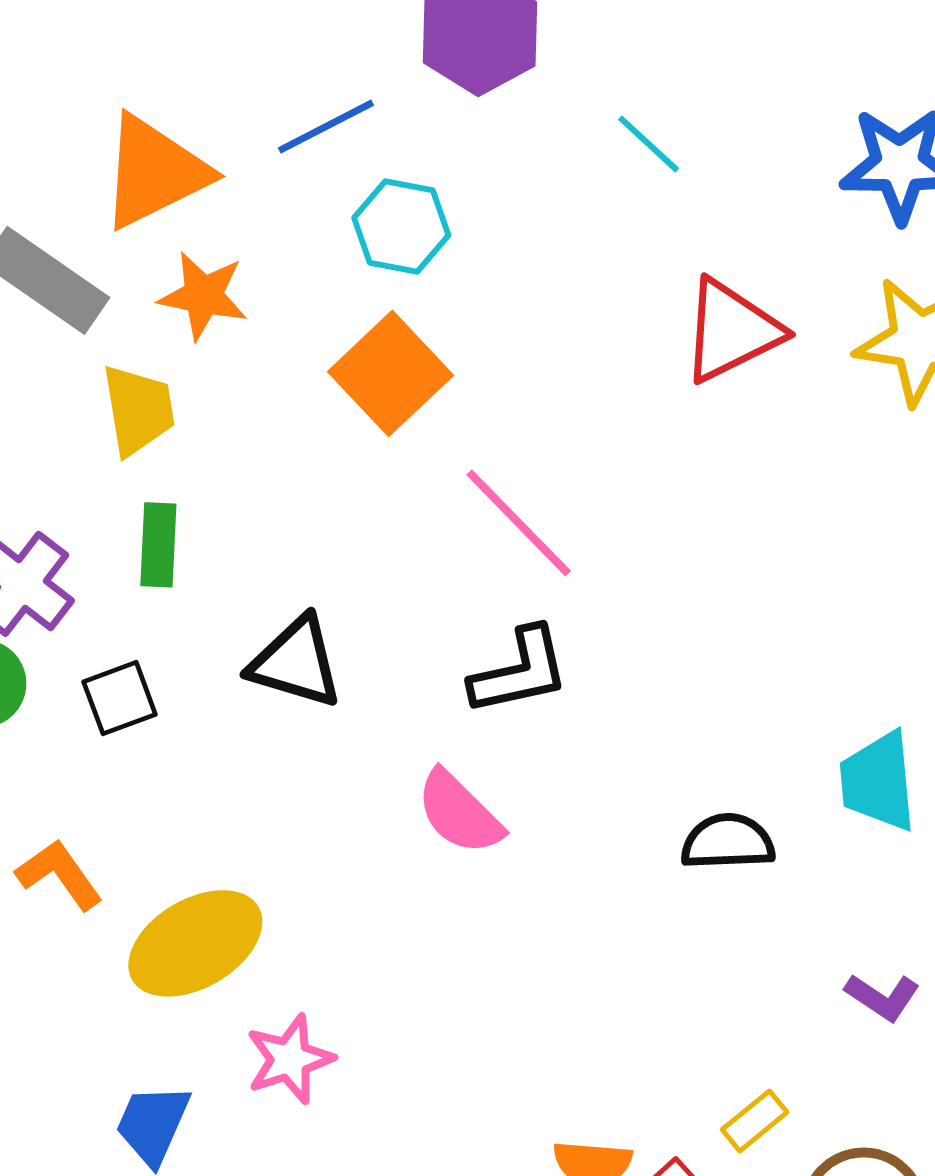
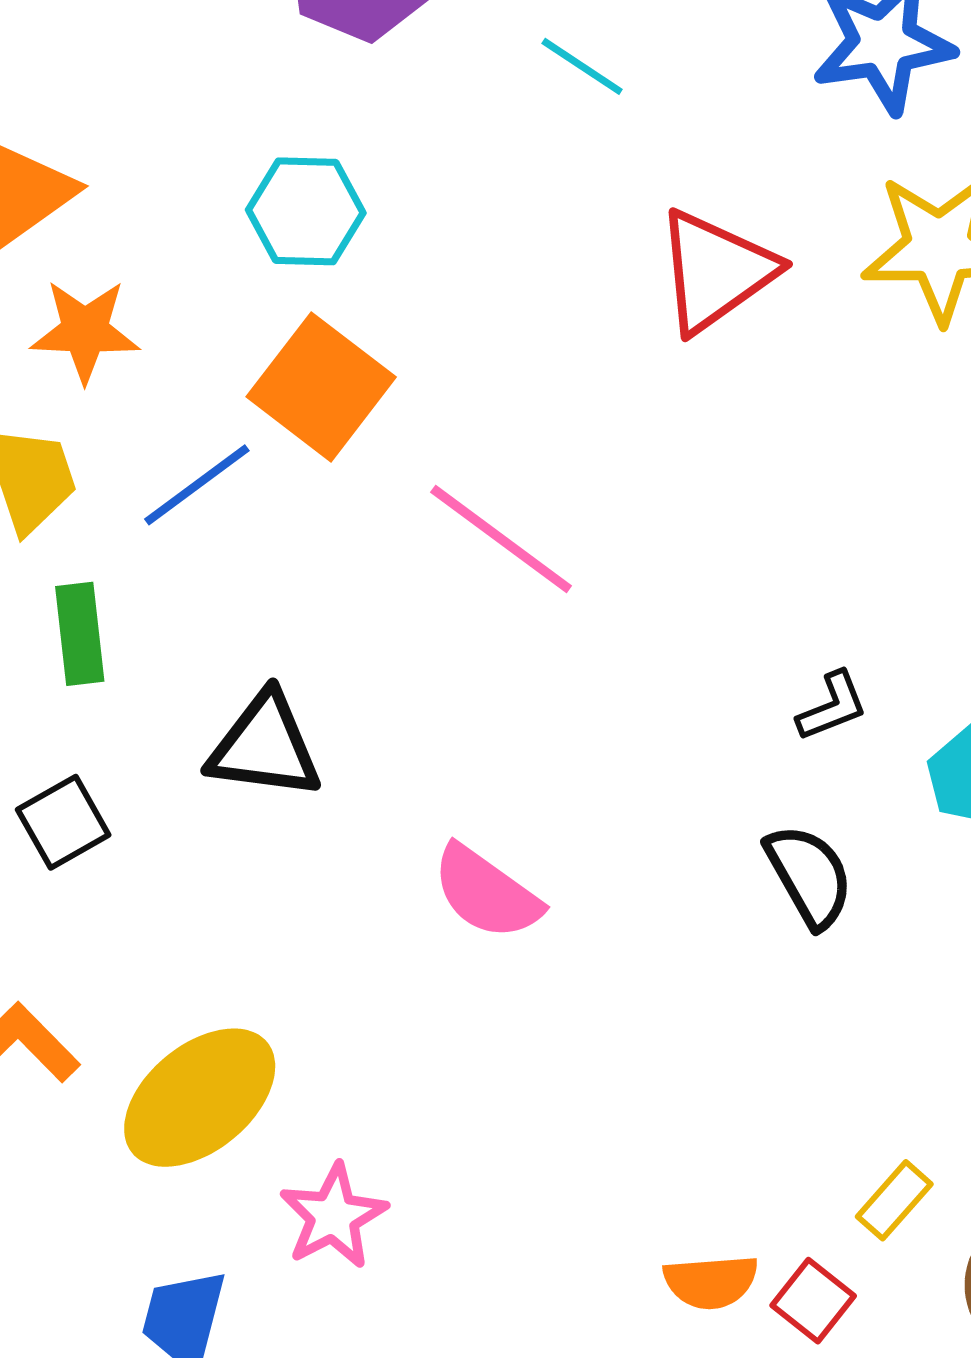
blue line: (326, 127) -> (197, 485), moved
black L-shape: (520, 671) -> (832, 706), moved, size x0.6
black semicircle: (728, 842) -> (809, 876), turned 72

